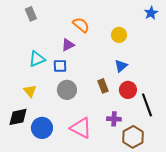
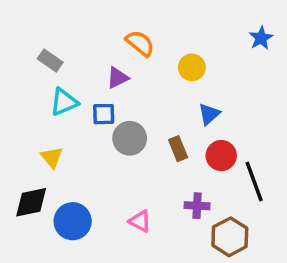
blue star: (151, 13) -> (261, 38), moved
gray rectangle: (31, 14) -> (50, 60), moved, turned -32
yellow circle: (119, 35) -> (192, 67), moved
gray circle: (67, 90) -> (130, 138), moved
pink triangle: (81, 128) -> (140, 221), size x0.6

